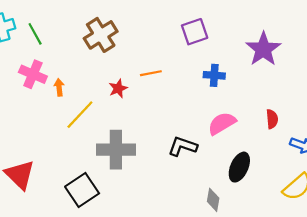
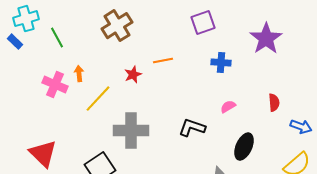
green line: (35, 34) -> (57, 38), moved
pink cross: (33, 74) -> (55, 85), moved
pink semicircle: (222, 123) -> (228, 107), size x0.6

